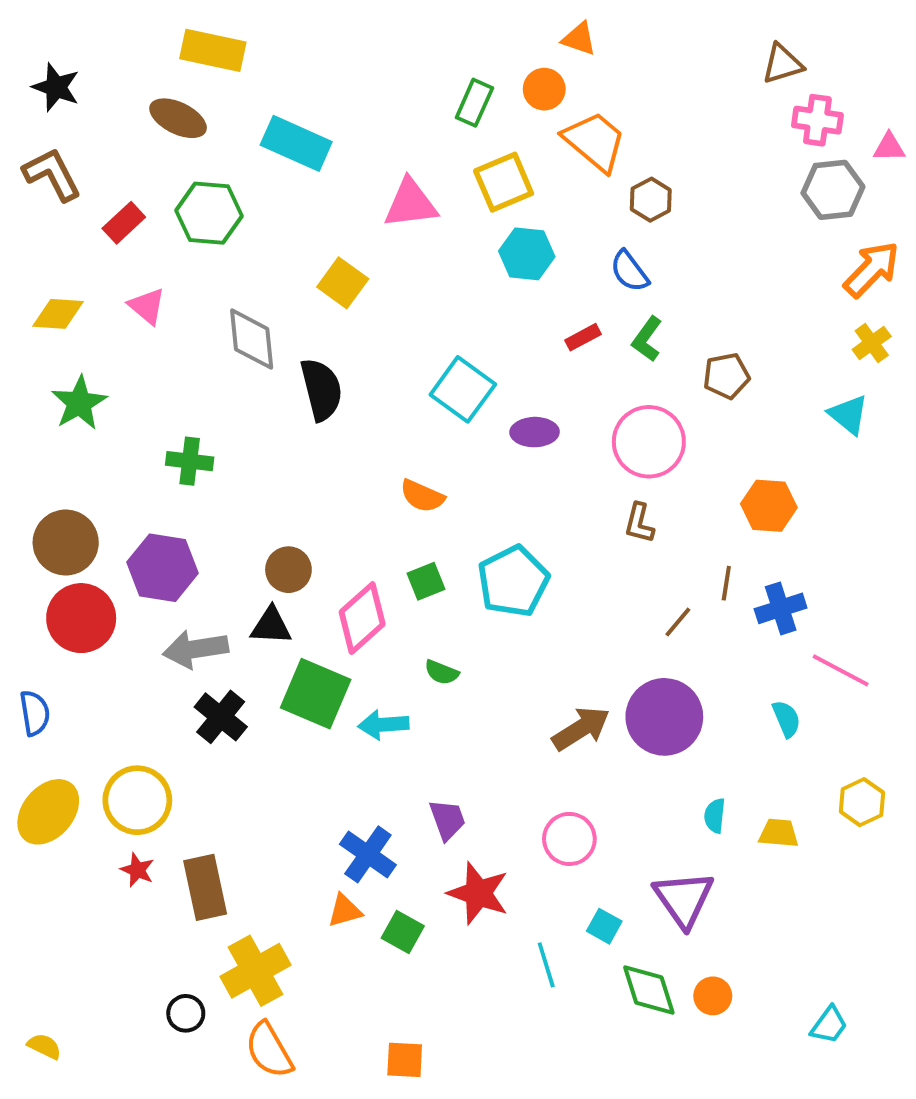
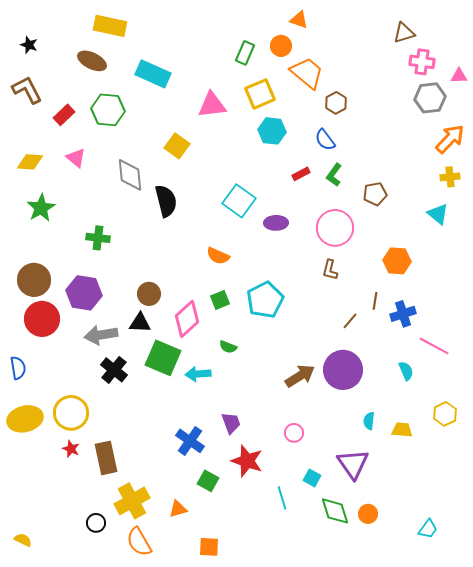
black star: (56, 87) -> (29, 45), size x0.7
yellow cross: (872, 343) -> (450, 177), turned 30
yellow ellipse: (48, 812) -> (25, 419), turned 36
pink circle: (569, 839) -> (294, 433), size x0.7
orange triangle: (345, 911) -> (178, 509), moved

